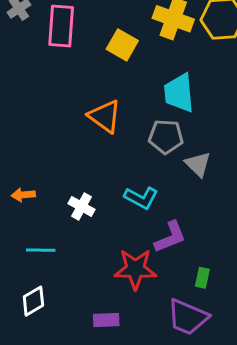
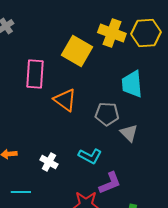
pink rectangle: (61, 26) -> (35, 74), moved
yellow square: (122, 45) -> (77, 51), size x1.4
cyan trapezoid: (179, 93) -> (132, 84), moved

